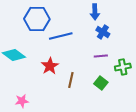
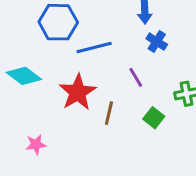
purple line: (101, 56) -> (136, 77), moved, turned 64
red star: (50, 66) -> (78, 92), size x1.4

